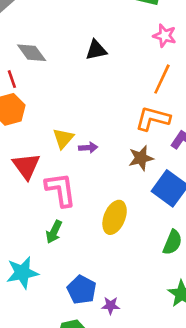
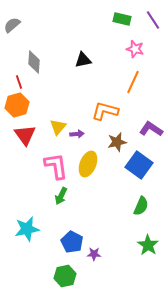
gray diamond: (32, 53) -> (34, 62), turned 40
orange L-shape: (153, 119) -> (105, 111), moved
red triangle: (26, 166) -> (25, 135), moved
yellow ellipse: (115, 217) -> (88, 164), moved
green arrow: (54, 232) -> (61, 196), moved

